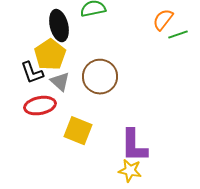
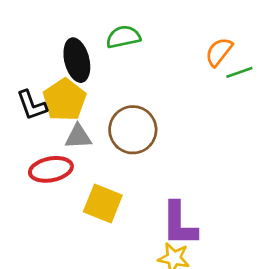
black L-shape: (32, 73) -> (32, 105), moved
gray triangle: (60, 82) -> (78, 137), turned -45

